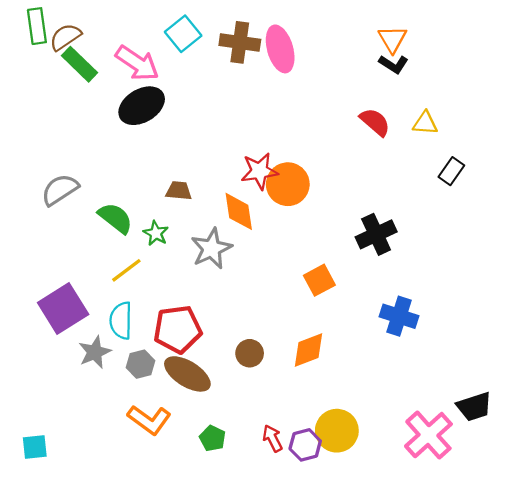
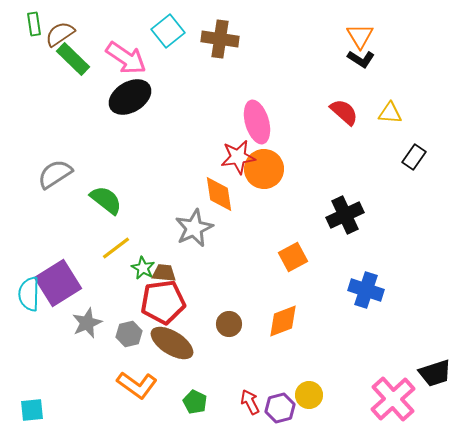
green rectangle: (37, 26) -> (34, 24), size x0.7
pink ellipse: (280, 49) -> (257, 122), moved
brown trapezoid: (179, 191) -> (164, 273), moved
green star: (156, 233) -> (143, 268), moved
cyan semicircle: (121, 321) -> (29, 294), moved
yellow circle: (337, 431) -> (309, 395), size x0.7

